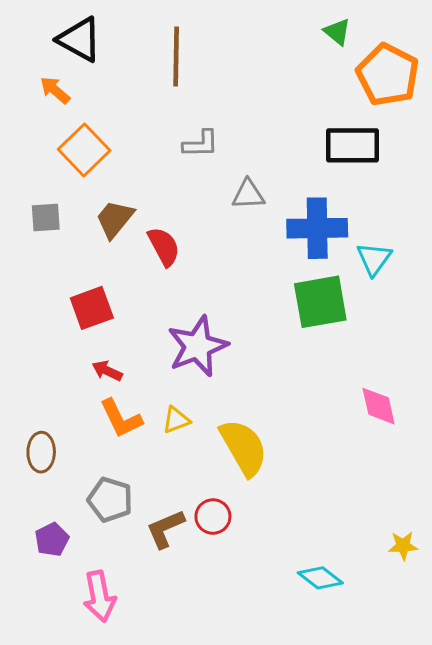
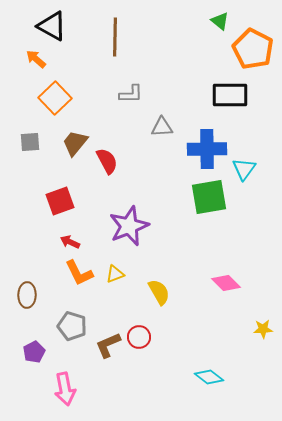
pink diamond: (379, 406) -> (226, 283), moved, turned -32
yellow semicircle: (244, 448) -> (159, 292), size x0.7
yellow star: (403, 546) -> (263, 329), moved

